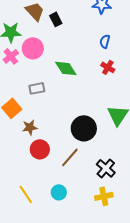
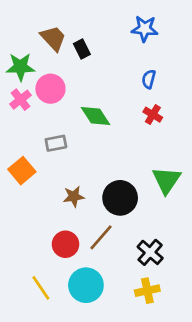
brown star: (30, 127) -> (74, 196), moved
red circle: (40, 149) -> (65, 244), moved
cyan circle: (59, 192) -> (86, 285), size x1.6

